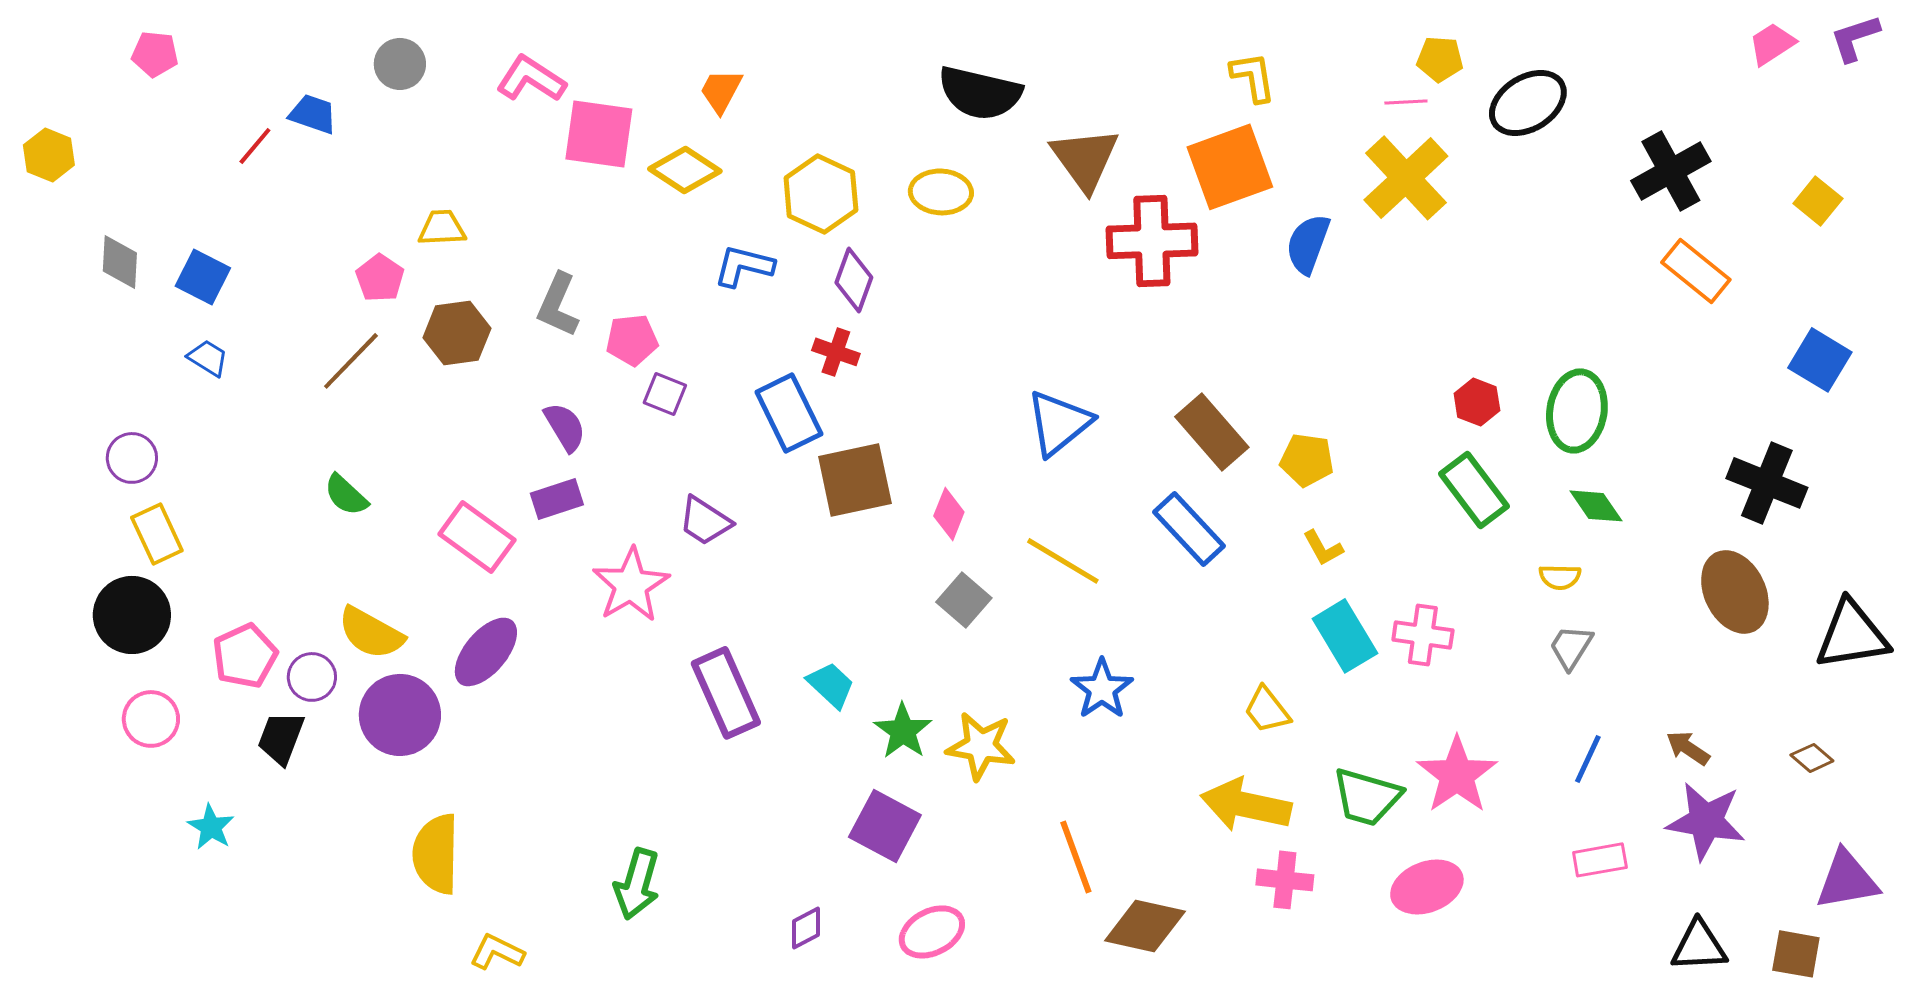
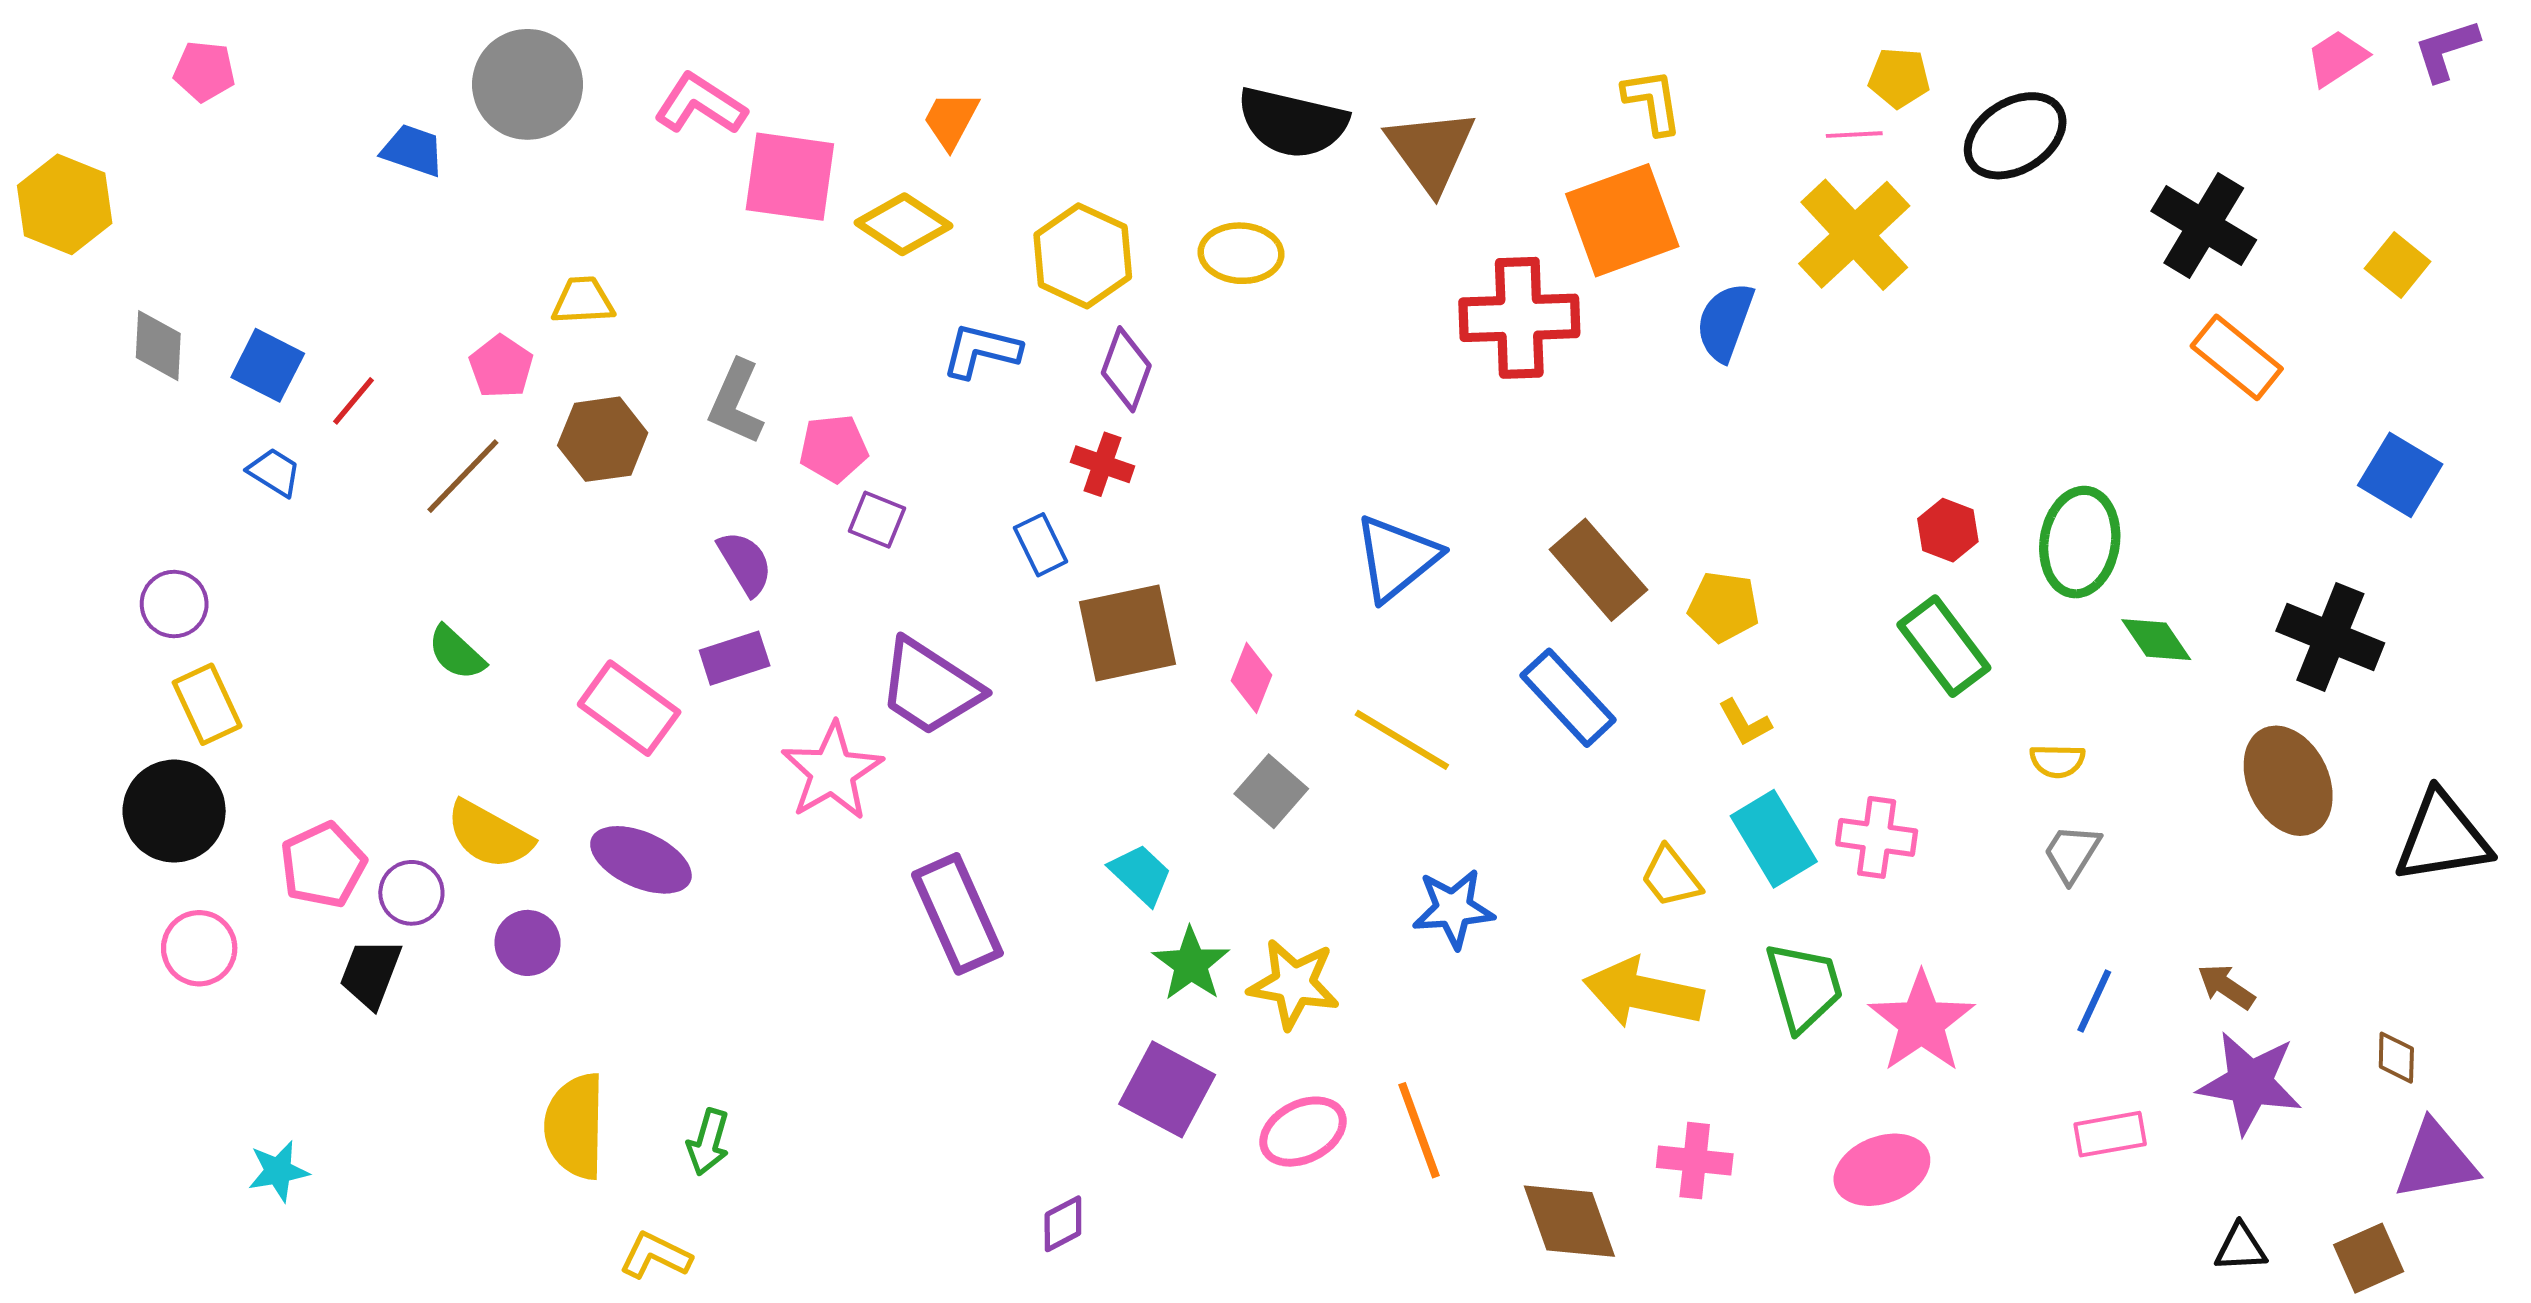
gray circle: (400, 64) -> (528, 84), size x1.6
red line: (255, 146) -> (353, 401), moved
yellow hexagon: (49, 155) -> (65, 204), size x1.4
brown triangle: (1085, 159) -> (1431, 150), moved
black cross: (1671, 171) -> (2204, 226), turned -30
blue rectangle: (789, 413) -> (1041, 545), size x0.6
green diamond: (1596, 506) -> (2156, 640), moved
purple trapezoid: (705, 521) -> (930, 687), size x1.5
purple ellipse: (486, 652) -> (641, 860), turned 74
cyan trapezoid: (831, 685) -> (1141, 874), moved
blue star: (1102, 689) -> (1453, 909), turned 30
yellow trapezoid: (1267, 710) -> (1671, 877), moved
purple circle: (400, 715) -> (528, 943), size x0.6
brown diamond: (1812, 758) -> (2396, 1058), moved, turned 51
green trapezoid: (1367, 797) -> (1804, 986), moved, turned -122
yellow arrow: (1246, 805) -> (1643, 993), moved
cyan star: (211, 827) -> (278, 1171), moved, turned 30
green arrow: (637, 884) -> (708, 1142), moved, size x0.7
brown diamond: (1145, 926) -> (1569, 1221), moved, turned 58
pink ellipse: (932, 932) -> (1303, 1132), moved
black triangle: (1699, 946) -> (2241, 1248), size x0.7
brown square: (1796, 954) -> (2369, 1258), turned -34

